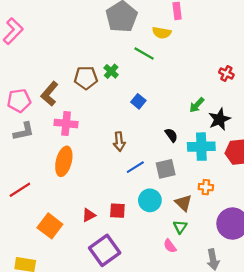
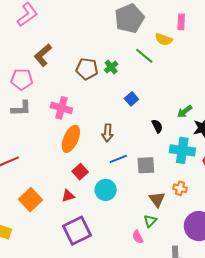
brown L-shape: (50, 94) -> (43, 55), moved
black semicircle: (171, 135) -> (157, 126), moved
orange ellipse: (64, 161) -> (71, 139), moved
cyan circle: (150, 200) -> (106, 190), moved
red square: (117, 211) -> (80, 172), moved, turned 35

